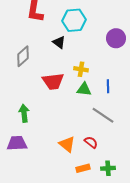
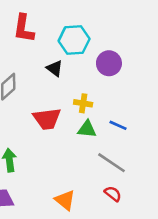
purple circle: (116, 38) -> (109, 63), moved
blue line: (108, 86) -> (118, 125), turned -64
red semicircle: (91, 142) -> (113, 194), moved

